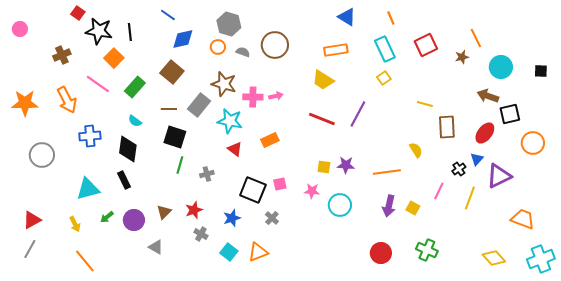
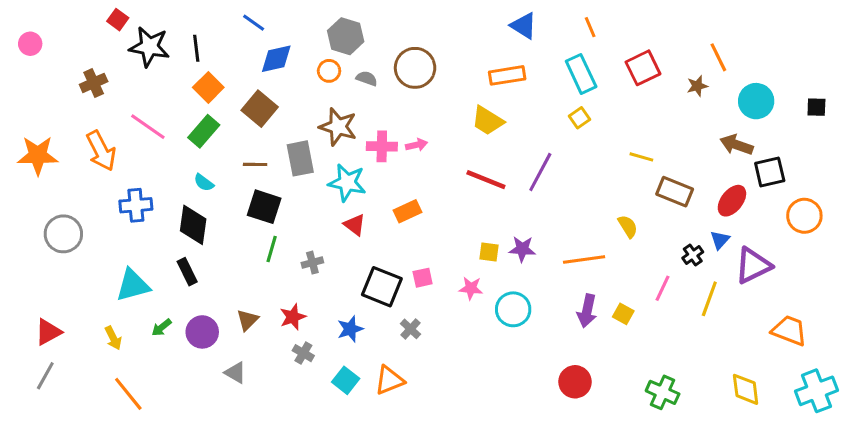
orange square: (114, 58) -> (208, 87), moved
gray rectangle: (199, 105) -> (300, 158), turned -50
brown rectangle: (447, 127) -> (675, 192), turned -65
green cross: (427, 250) -> (663, 392), moved
yellow diamond: (494, 258) -> (746, 389), turned 35

